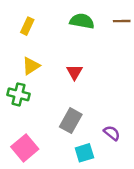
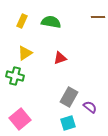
green semicircle: (82, 21) -> (51, 22), moved
red triangle: (74, 72) -> (60, 58), turned 40
gray rectangle: (71, 121) -> (69, 97), moved

